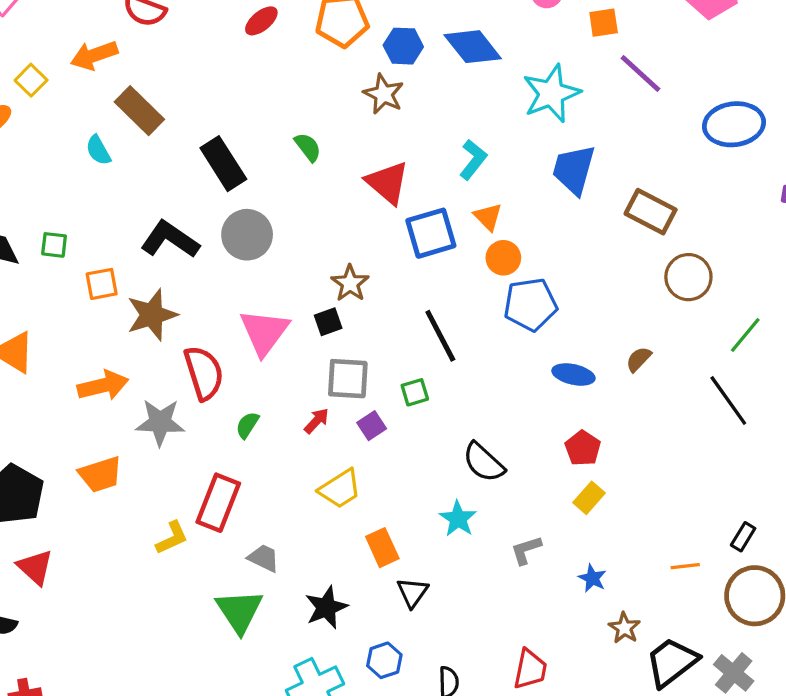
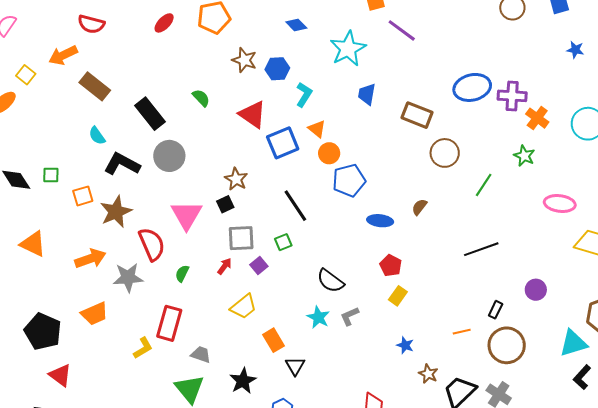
blue hexagon: (403, 46) -> (277, 69), moved
blue diamond: (473, 47) -> (296, 25), size x0.6
blue ellipse: (734, 124) -> (472, 87), moved
cyan semicircle: (98, 150) -> (97, 136), moved
blue trapezoid: (574, 170) -> (367, 94), size x0.7
black line: (728, 401) -> (481, 249), moved, turned -68
gray L-shape: (526, 550) -> (350, 316), moved

